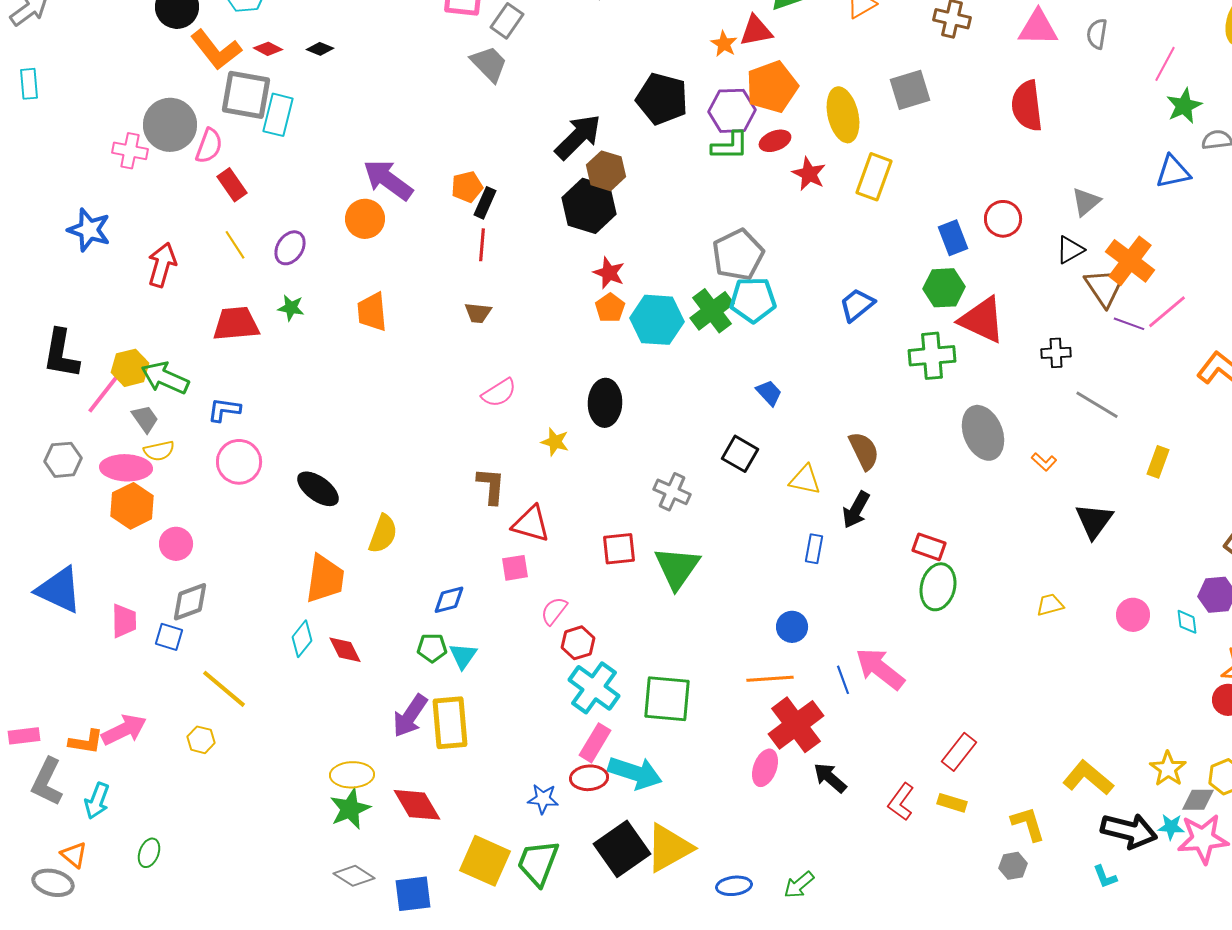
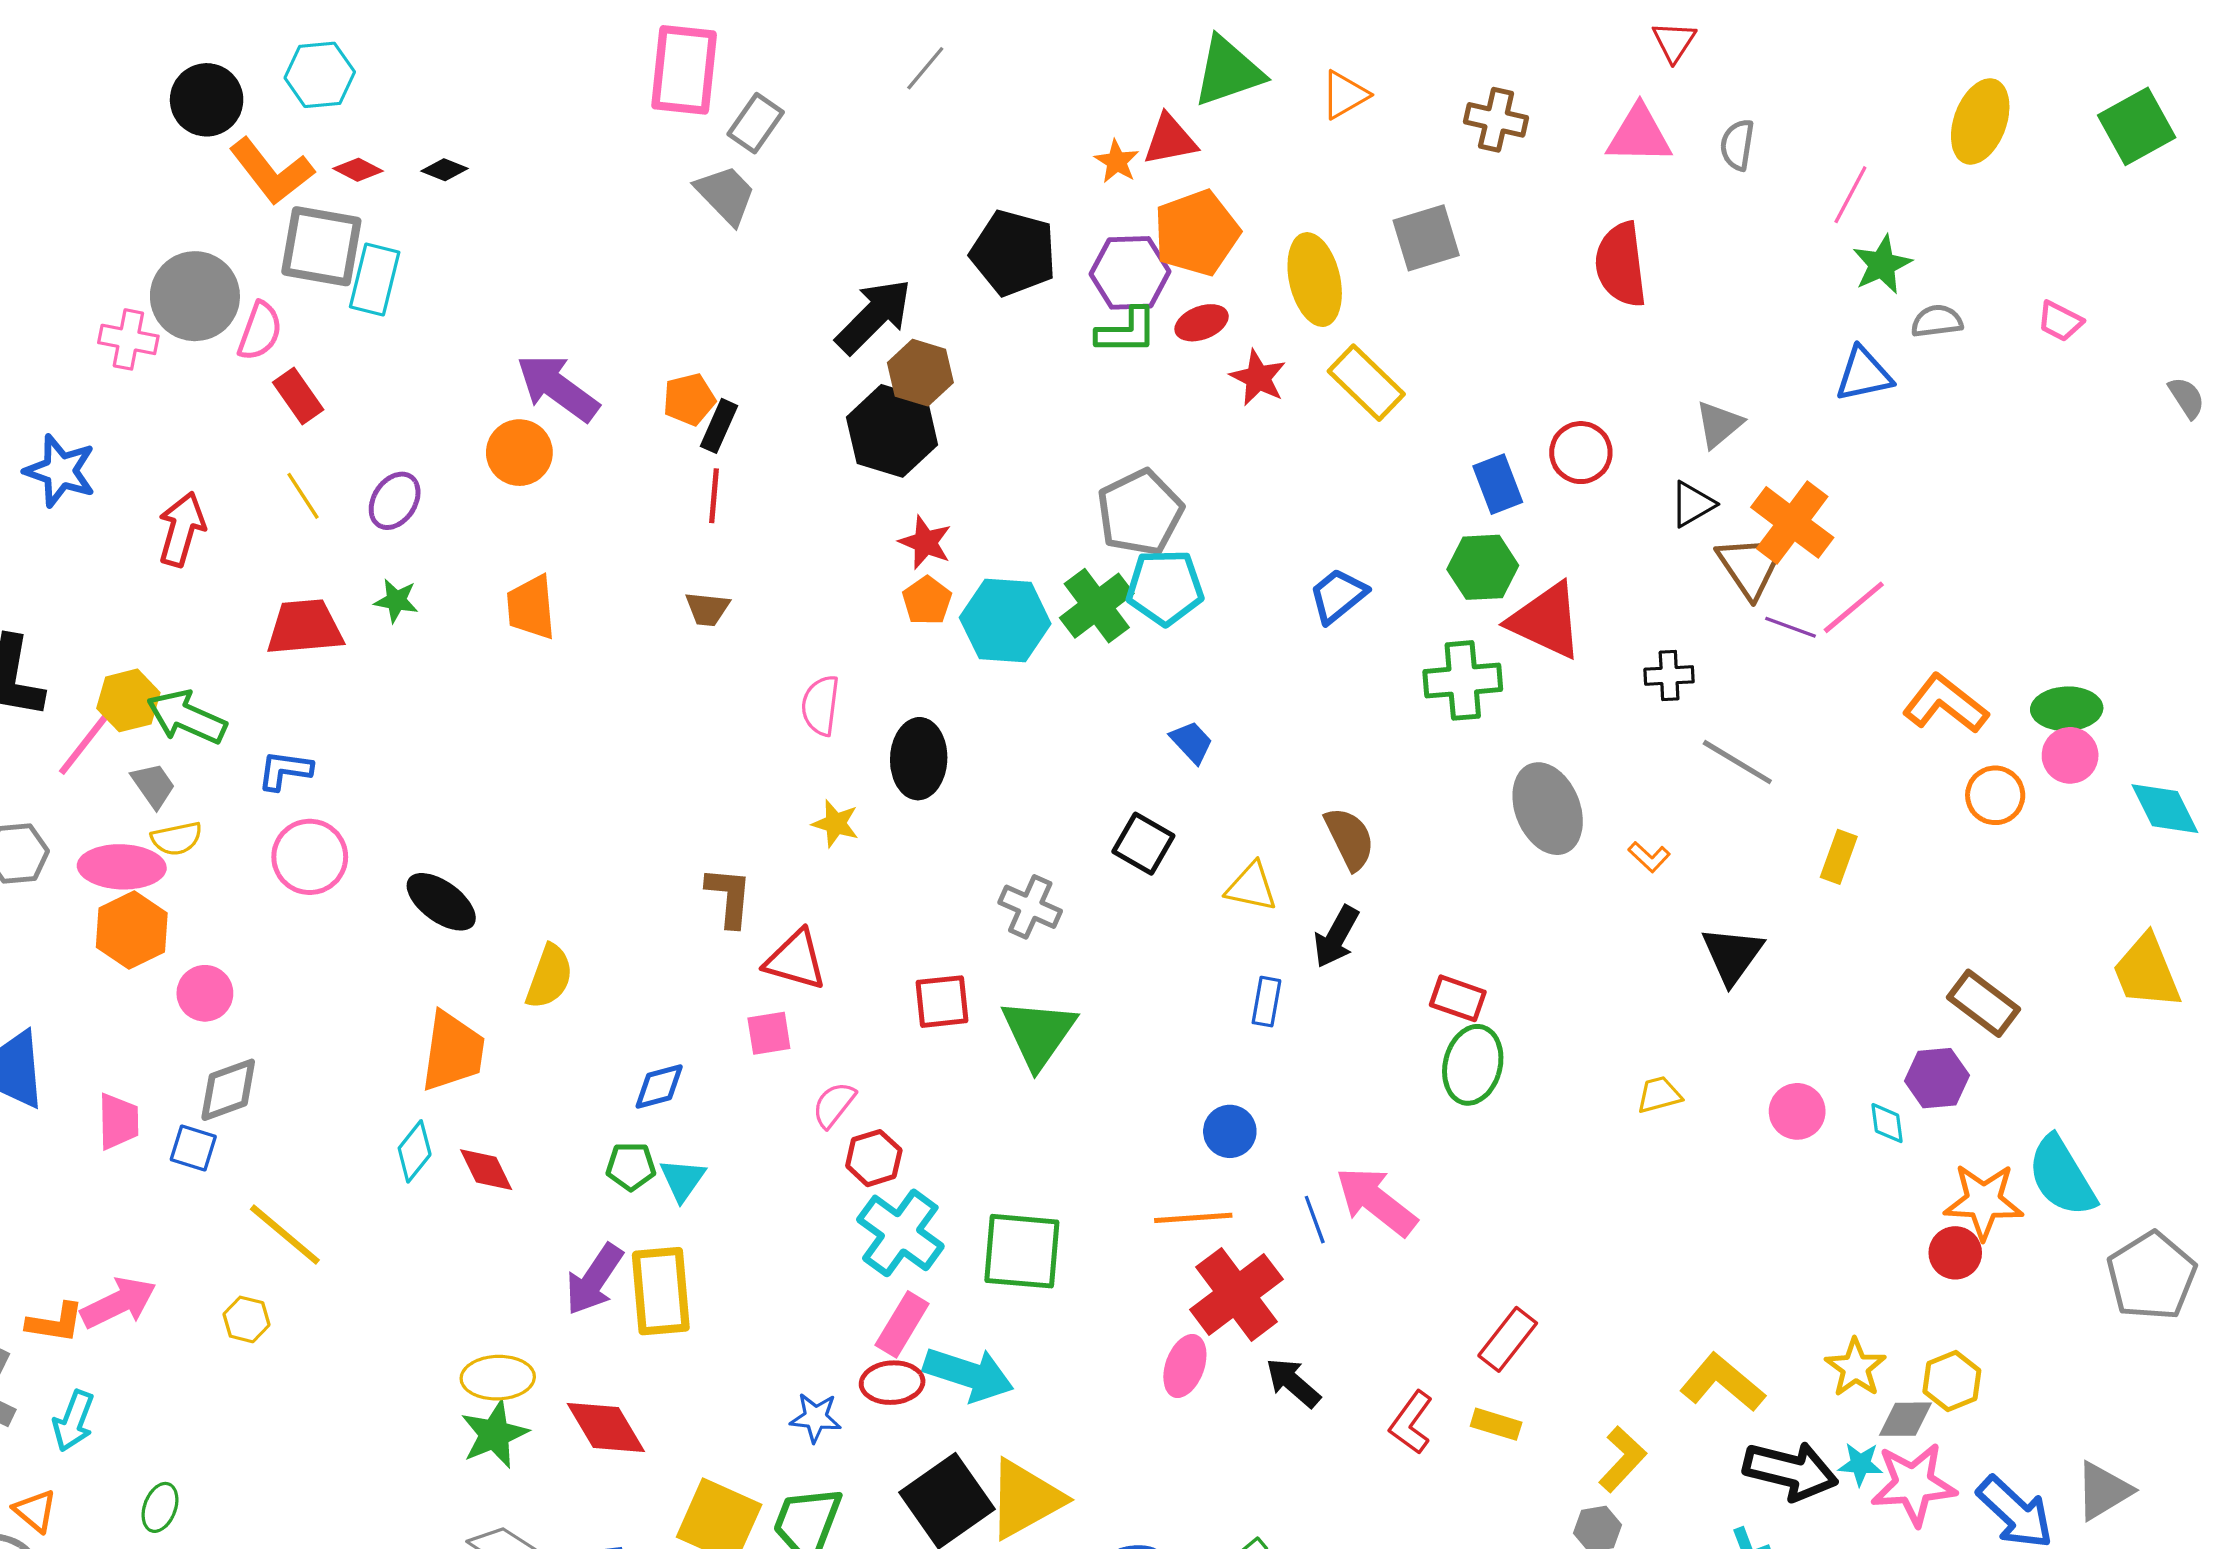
yellow rectangle: (874, 177) -> (1366, 383), turned -66
pink semicircle: (499, 393) -> (821, 705), moved, turned 129
yellow L-shape: (1028, 824) -> (1622, 1459), turned 60

